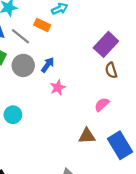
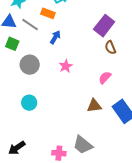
gray circle: (23, 65) -> (30, 65), moved
blue arrow: (48, 65) -> (55, 37), moved
cyan circle: (13, 115) -> (29, 103), moved

